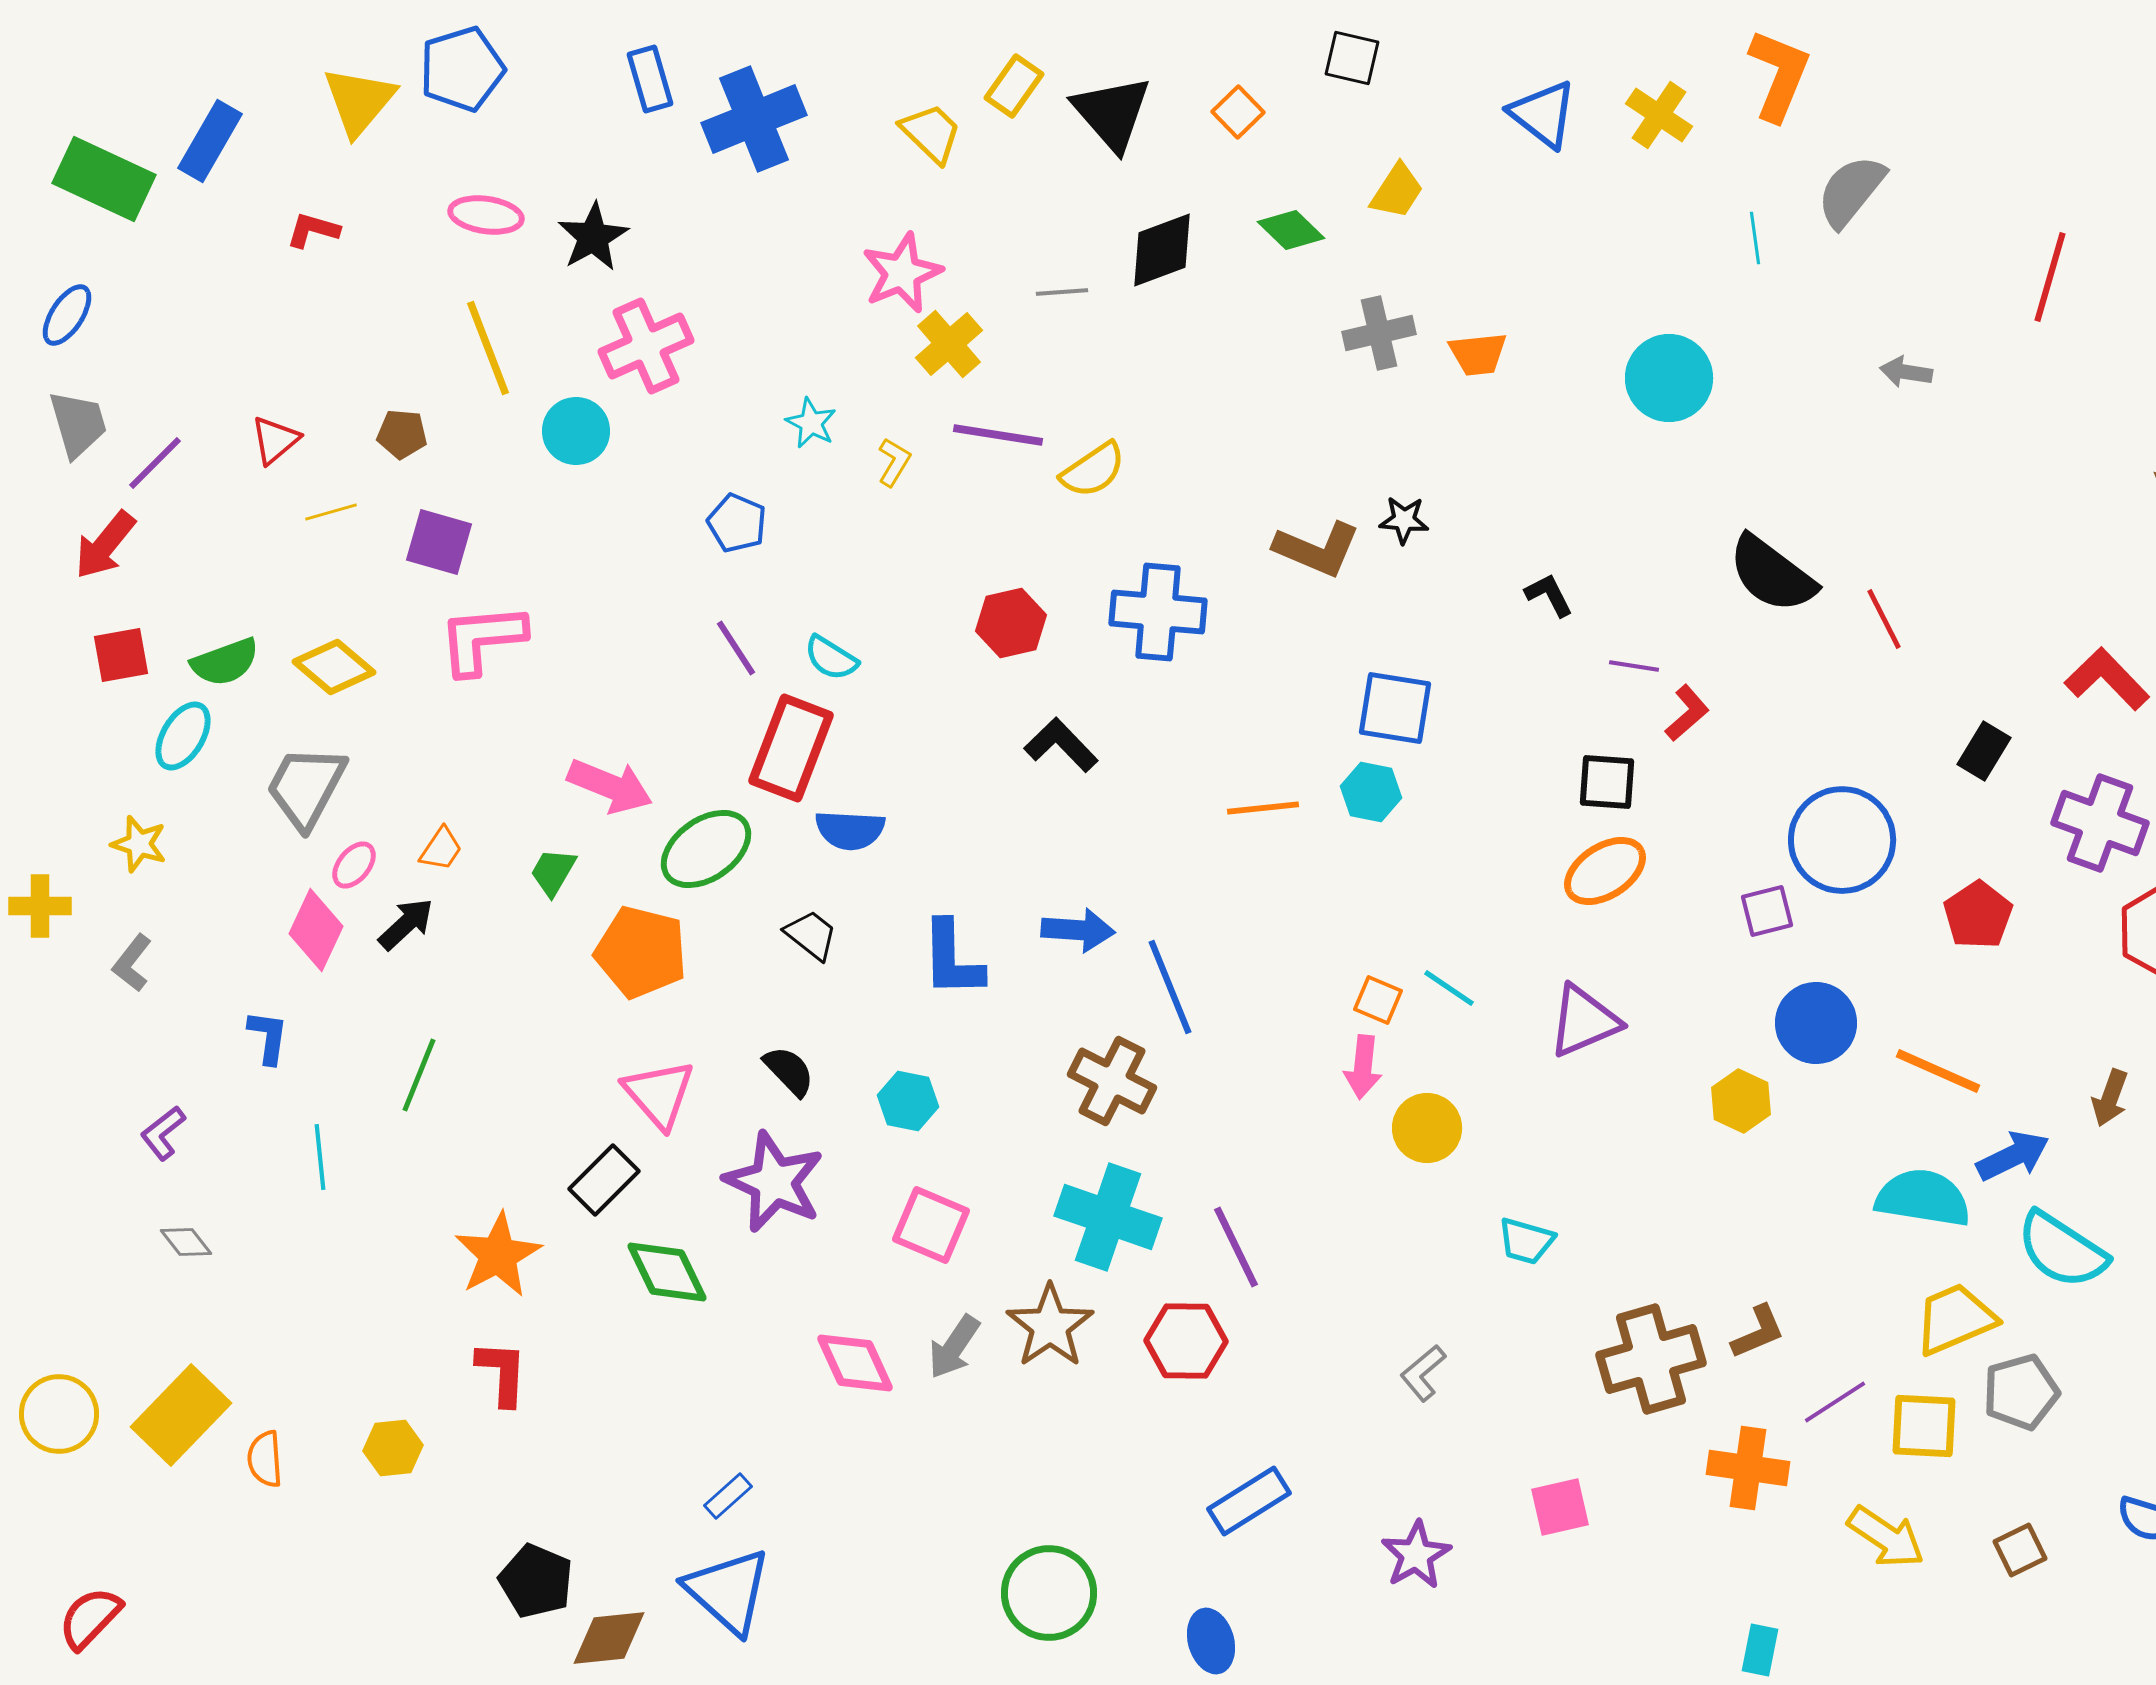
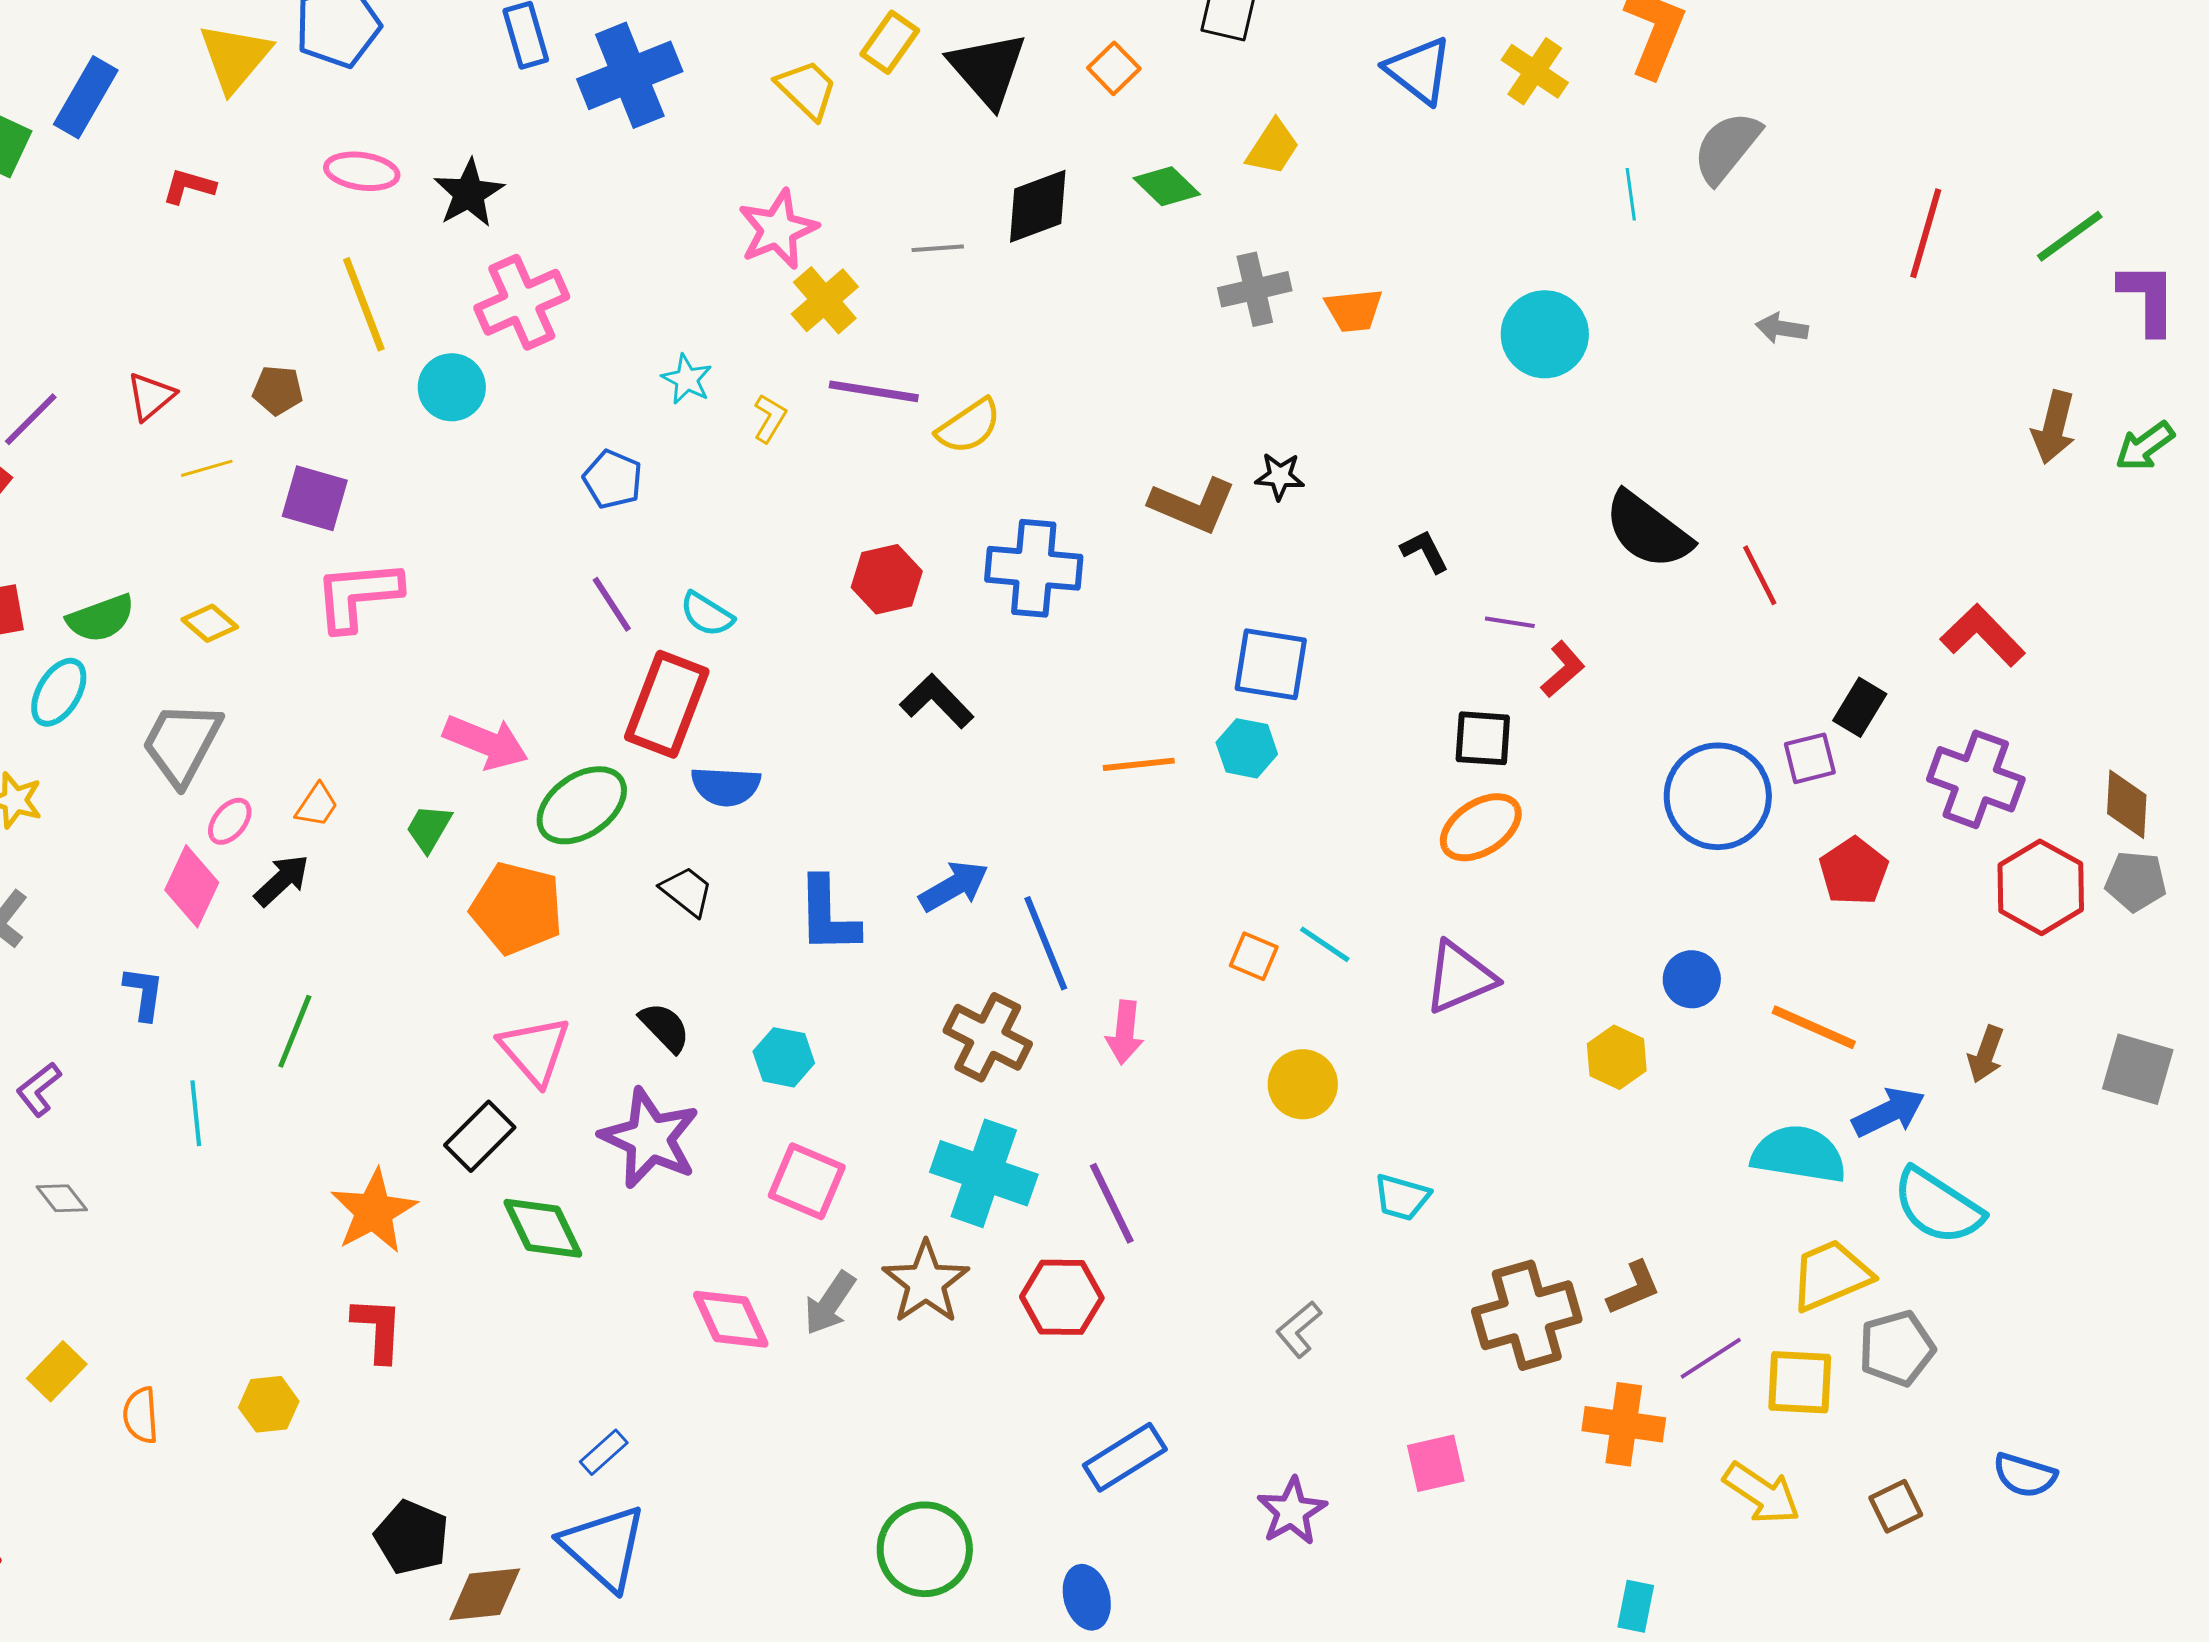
yellow diamond: (334, 667) -> (210, 623), size x0.7
purple square: (1767, 911) -> (1810, 758), moved
blue arrow: (1078, 930) -> (954, 886), turned -34
blue circle: (1816, 1023) -> (1692, 979), size x0.7
pink arrow: (1363, 1067) -> (1125, 1032), moved
yellow rectangle: (181, 1415) -> (57, 1371), size x0.6

